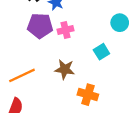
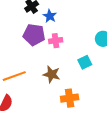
orange cross: (88, 95) -> (70, 98), turned -30

